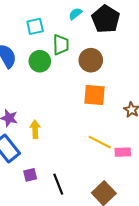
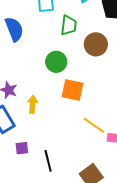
green circle: (40, 61) -> (56, 62), moved
orange square: (94, 95) -> (73, 90), moved

